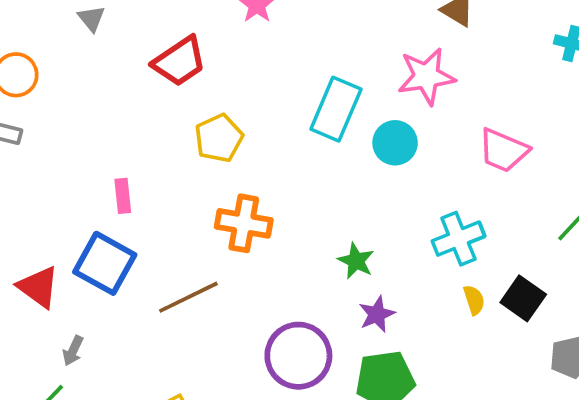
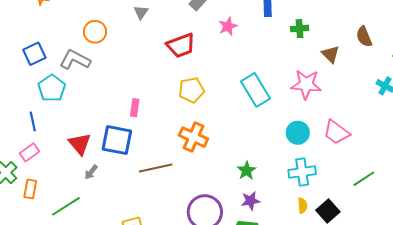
cyan rectangle: (336, 109) -> (255, 90), turned -68
cyan circle: (395, 143) -> (298, 133), moved
blue square: (105, 263) -> (117, 140), turned -32
gray arrow: (73, 351) -> (91, 172), moved

